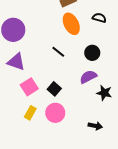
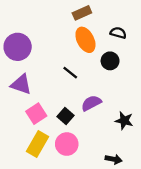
black circle: (92, 53) -> (110, 61), moved
purple semicircle: (88, 77) -> (91, 103), moved
yellow rectangle: (30, 113) -> (37, 144), size x1.5

